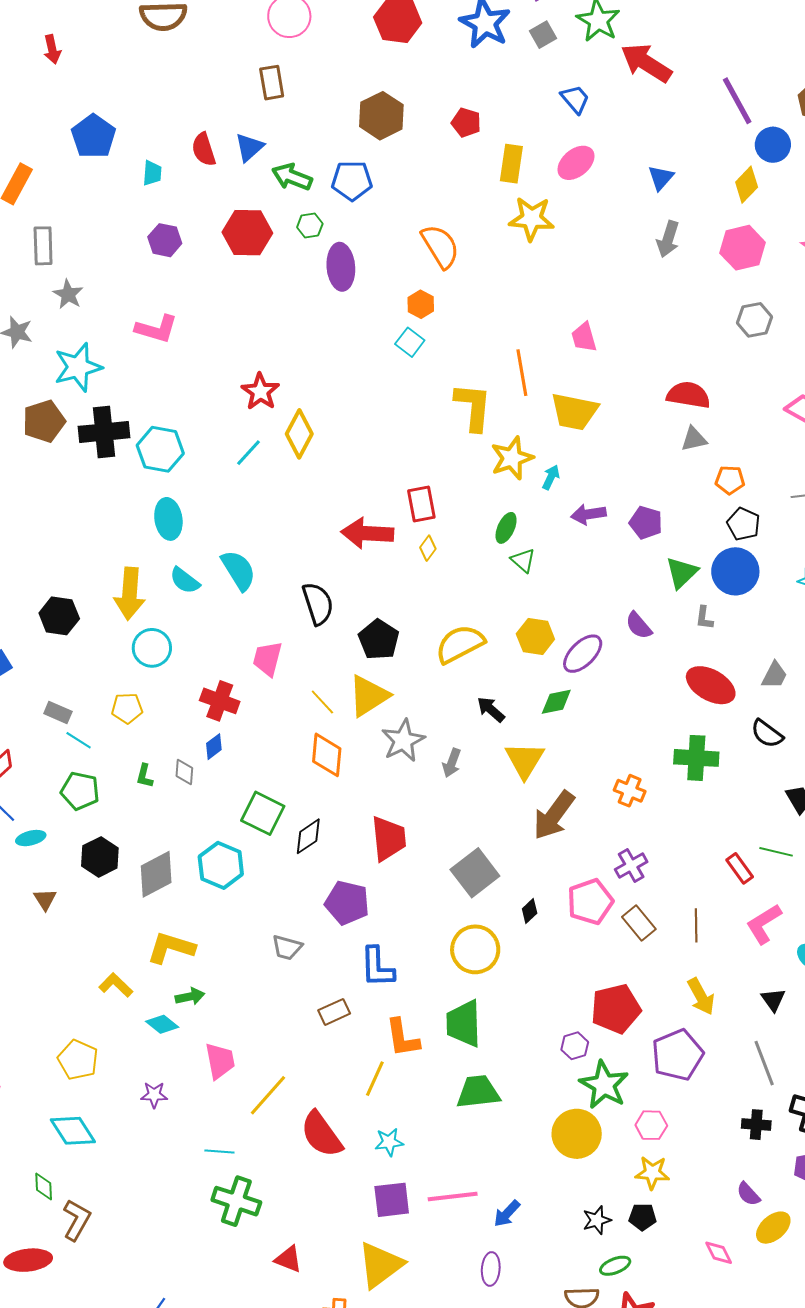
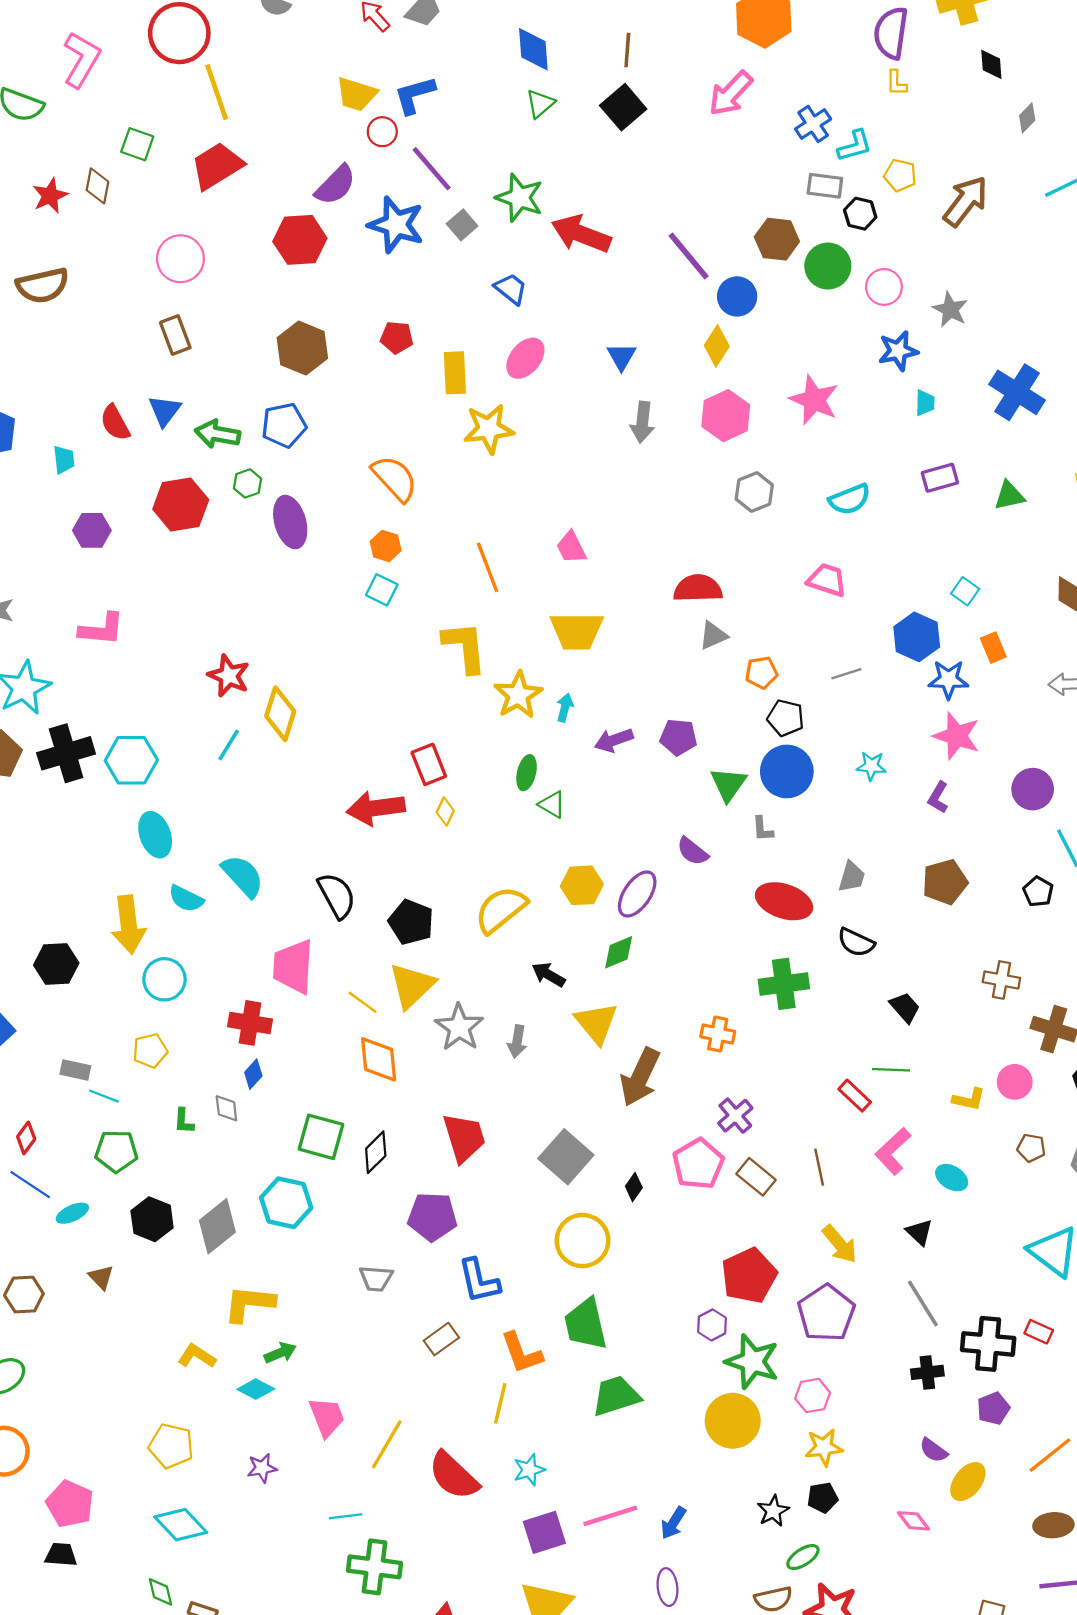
orange line: (522, 373) -> (488, 567), moved
pink trapezoid: (267, 659) -> (293, 967), size x1.4

